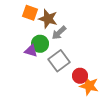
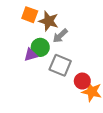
purple triangle: (31, 51) -> (31, 55), turned -32
gray square: (59, 61) -> (60, 65), turned -30

